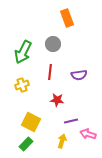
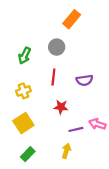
orange rectangle: (67, 18) -> (72, 19), turned 60
green arrow: (23, 52) -> (25, 56), size x0.7
yellow square: (31, 122) -> (23, 123), moved, turned 30
pink arrow: (88, 134) -> (97, 124), moved

